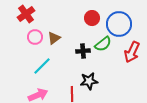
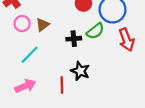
red arrow: (132, 52) -> (127, 40), turned -45
black star: (89, 81) -> (80, 71), turned 30

